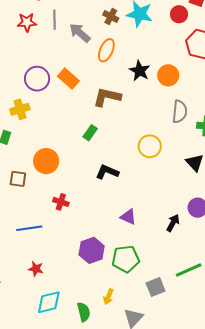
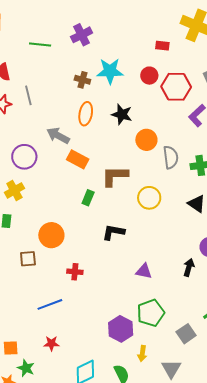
red circle: (179, 14) -> (149, 76), moved
gray arrow: (80, 33) -> (58, 136), moved
black star: (140, 71) -> (122, 114), moved
orange circle: (168, 75) -> (146, 140), moved
orange rectangle: (68, 79) -> (78, 159), moved
brown L-shape: (107, 97) -> (115, 176), moved
purple hexagon: (92, 250) -> (121, 329), moved
red star: (36, 269) -> (51, 343), moved

